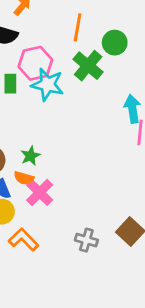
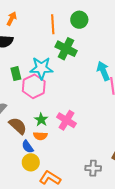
green circle: (115, 43) -> (79, 20), moved
pink hexagon: (35, 63) -> (34, 86), moved
pink cross: (40, 192) -> (66, 120), moved

